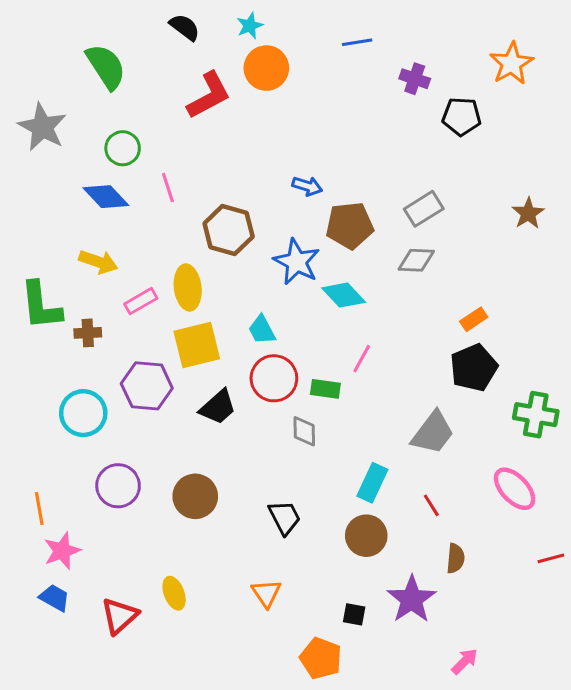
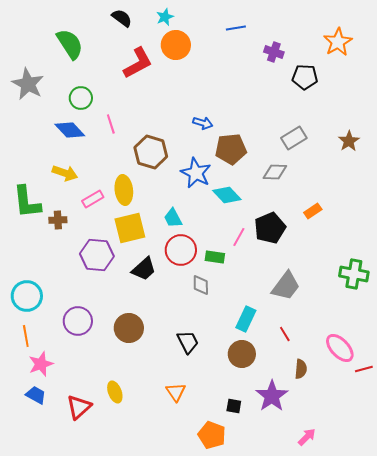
gray rectangle: (424, 209) -> (294, 138), moved
black pentagon: (474, 368) -> (270, 228), moved
cyan circle: (83, 413) -> (27, 296), moved
pink ellipse: (515, 489) -> (340, 348), moved

